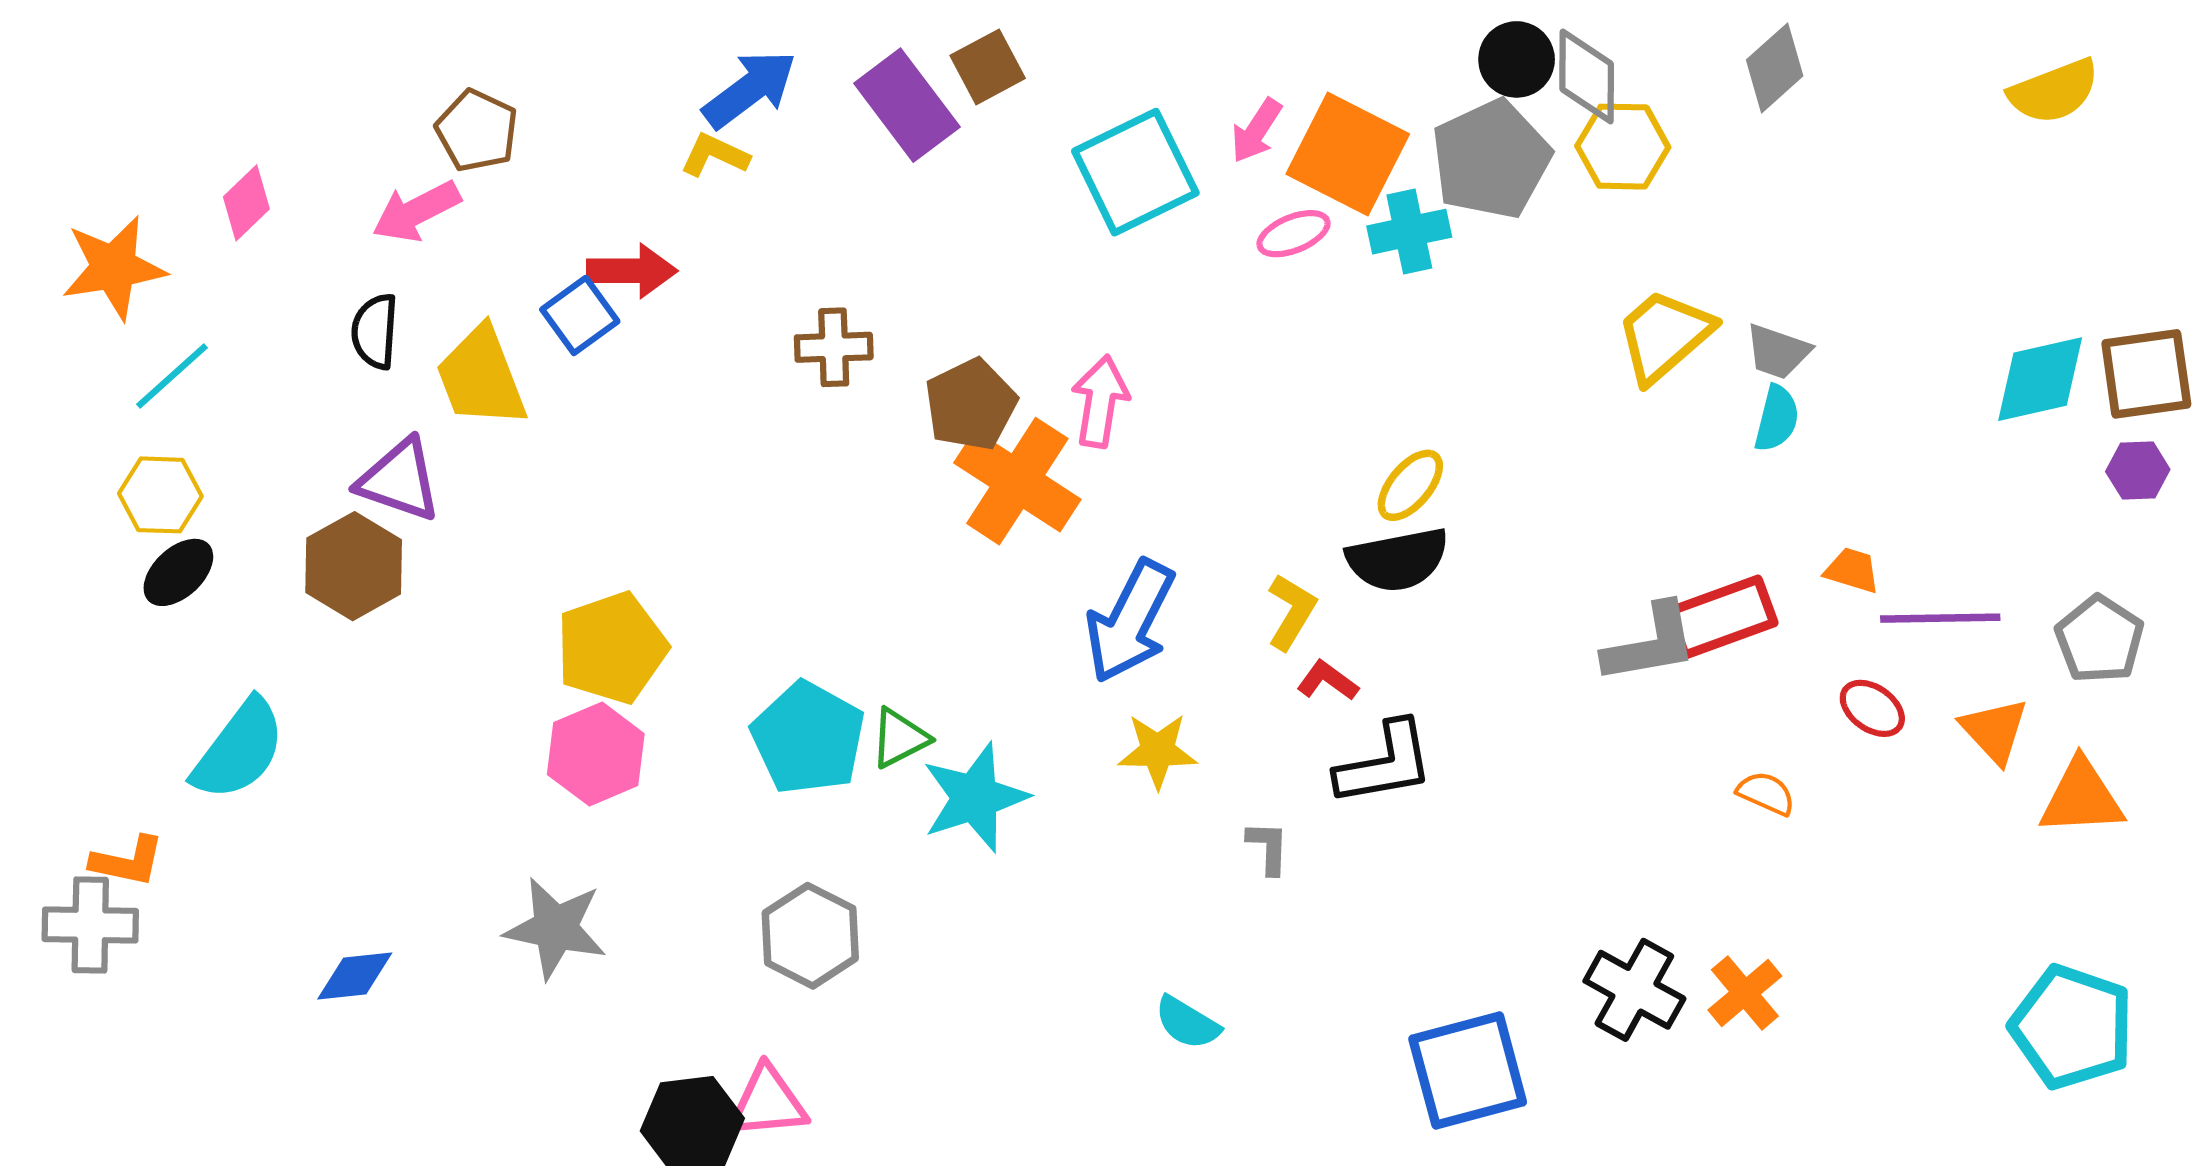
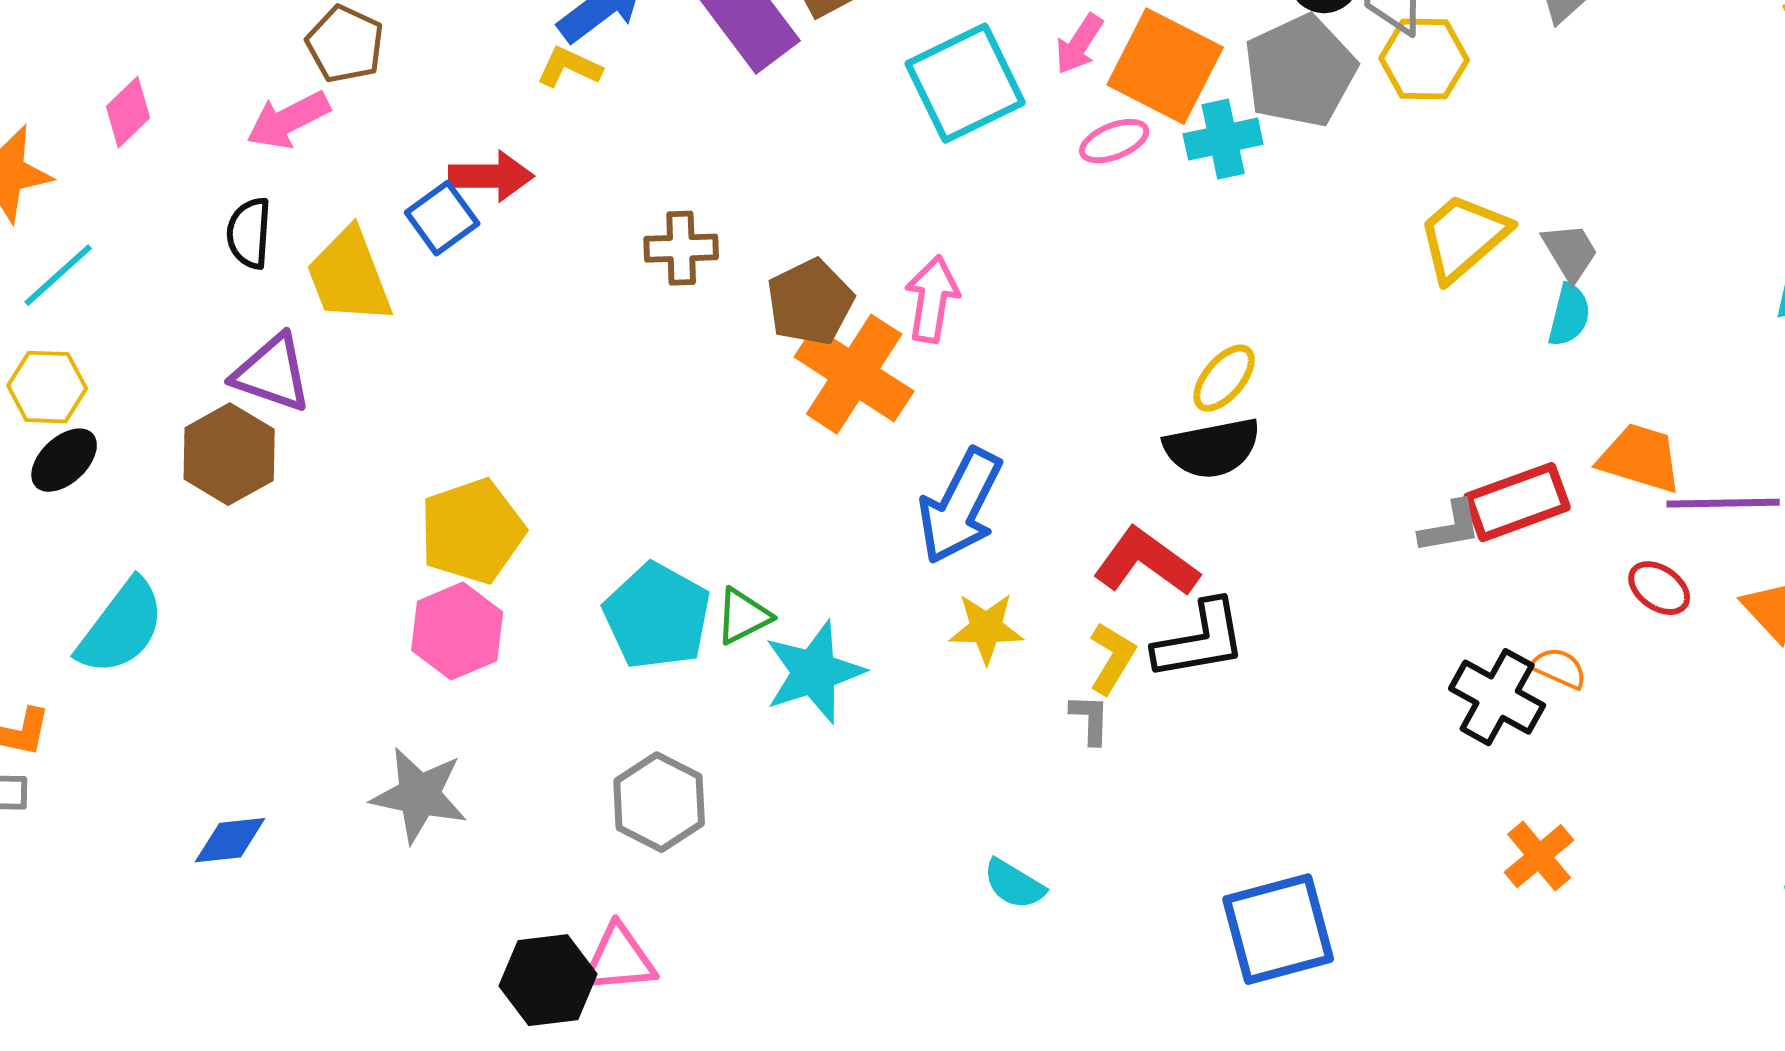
gray trapezoid: (1778, 352) -> (1570, 252), turned -140
orange trapezoid: (1852, 570) -> (1640, 458), size x1.6
yellow L-shape: (1291, 612) -> (1112, 658), moved
gray L-shape: (1650, 644) -> (1450, 527), size x0.7
red L-shape: (1327, 681) -> (1146, 562), size x1.8
black cross: (1634, 990) -> (1497, 697), moved

